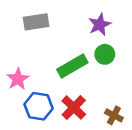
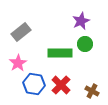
gray rectangle: (36, 22) -> (21, 32), moved, turned -30
green rectangle: (72, 66) -> (60, 53), turned 30

